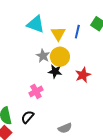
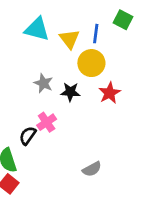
gray star: (43, 56) -> (43, 83), moved
yellow circle: (60, 57) -> (91, 63), moved
black semicircle: (28, 117) -> (28, 136), moved

